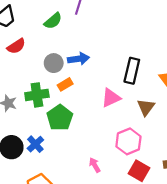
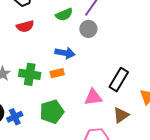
blue arrow: (79, 59) -> (65, 53), moved
gray circle: (54, 63) -> (88, 29), moved
green pentagon: (60, 118) -> (52, 112), moved

